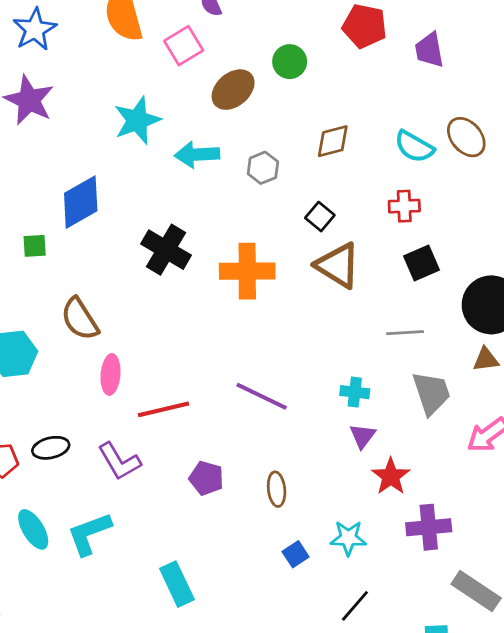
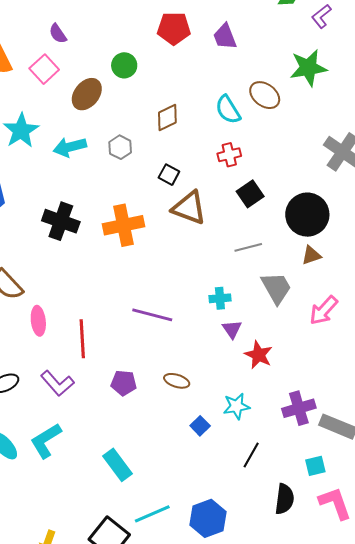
cyan semicircle: (414, 147) -> (228, 110), turned 40
red line: (164, 409) -> (82, 339), turned -69
brown ellipse: (277, 489) -> (177, 381), turned -55
purple cross: (429, 527) -> (299, 408), moved

